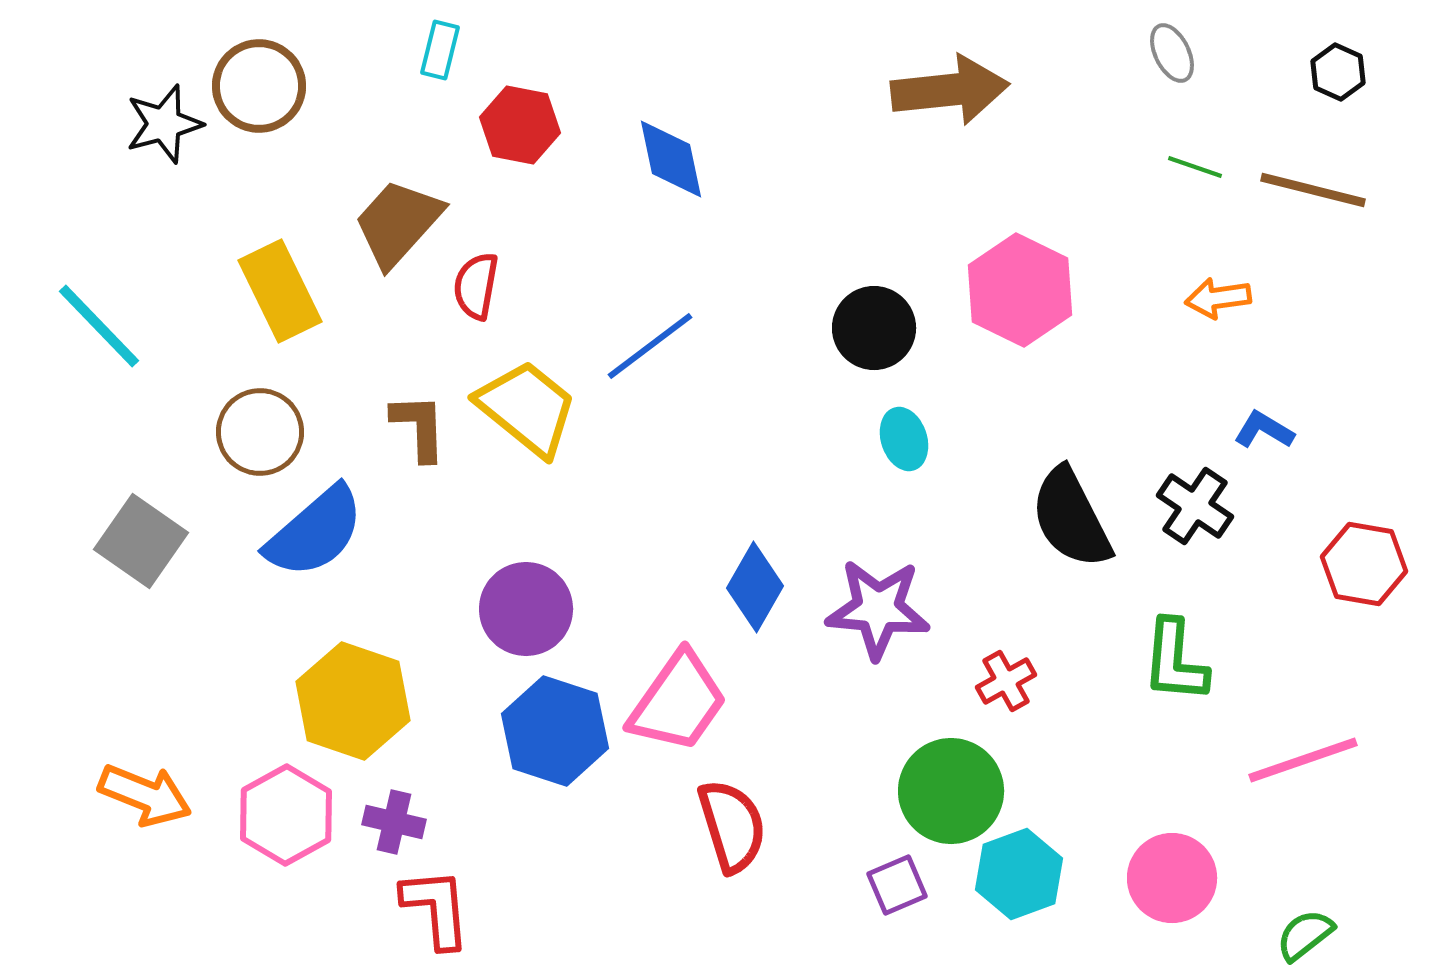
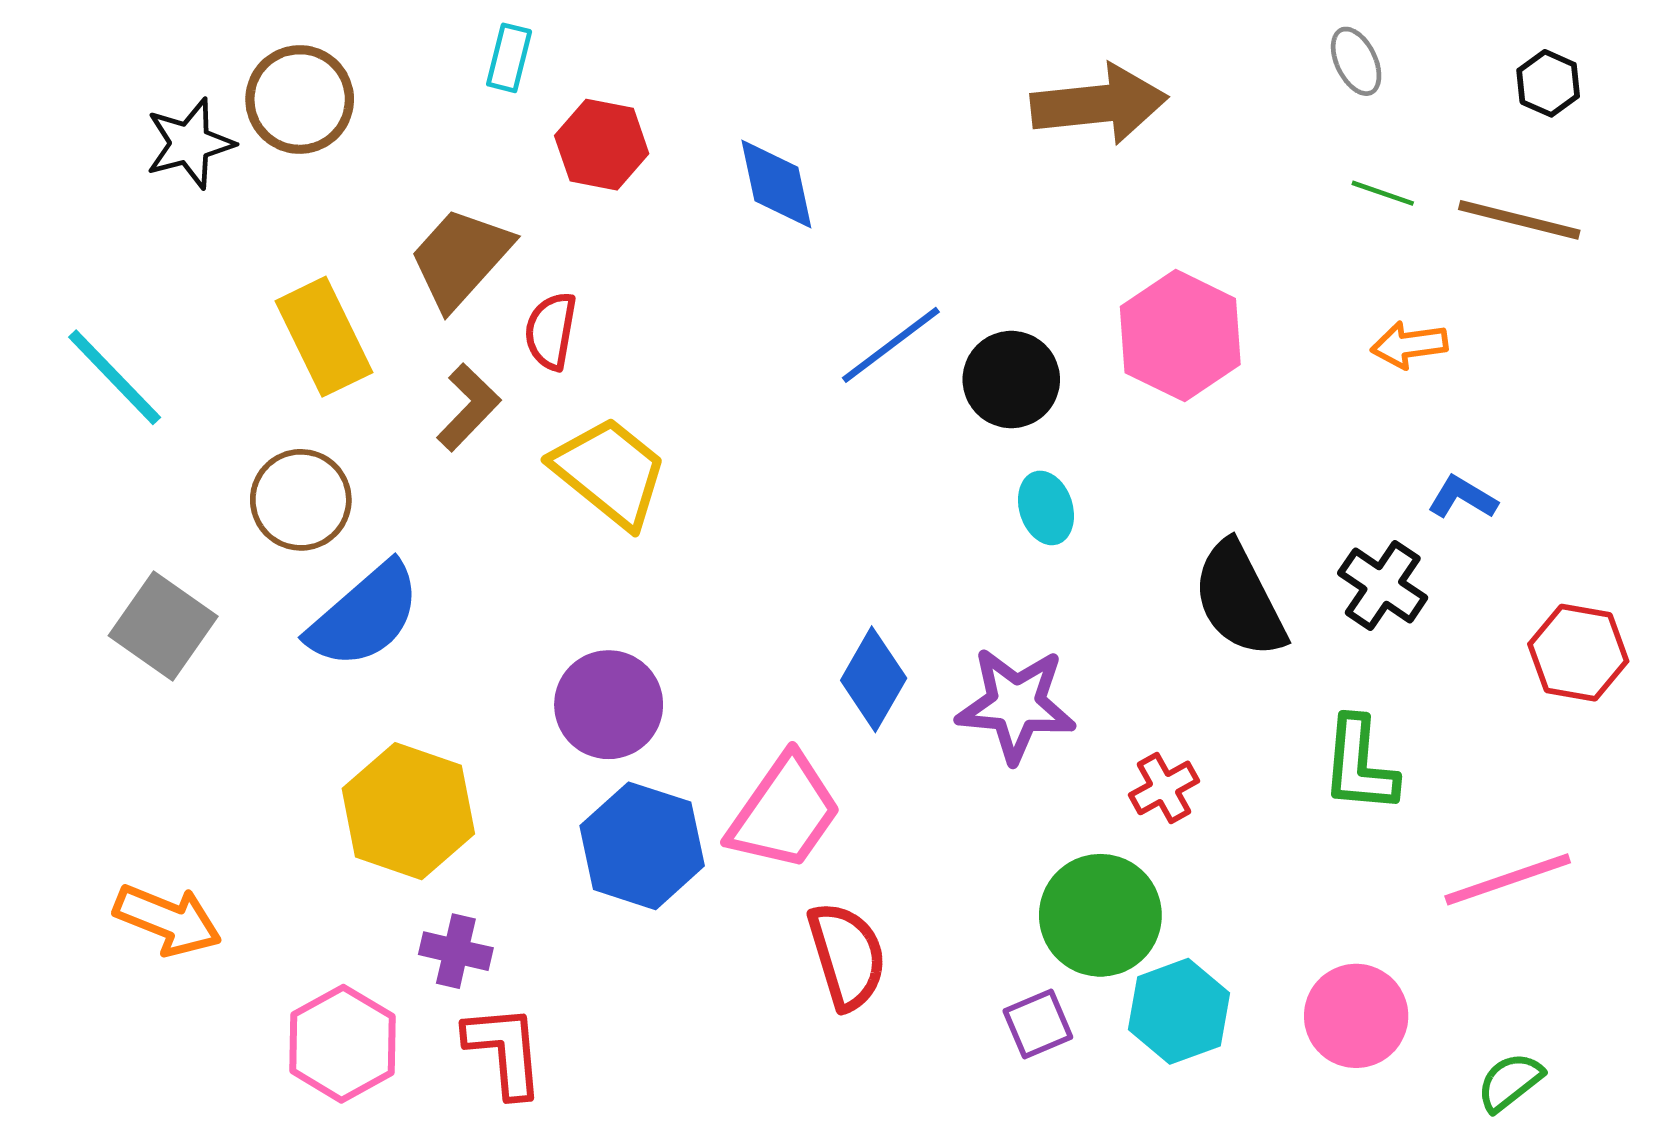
blue line: (650, 346) -> (891, 345), moved
brown L-shape: (419, 427) -> (469, 407), moved, turned 46
pink hexagon: (286, 815) -> (342, 1044), moved

